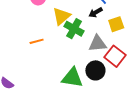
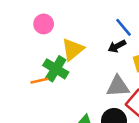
green cross: (74, 29) -> (56, 69), moved

